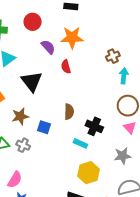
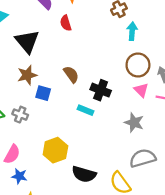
brown semicircle: (69, 112) -> (71, 74), turned -35
brown star: (20, 116) -> (27, 75), moved
gray star: (123, 156) -> (134, 123), turned 30
yellow hexagon: (89, 173) -> (55, 150), moved

